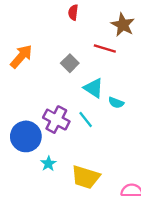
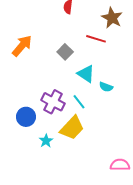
blue circle: (26, 136) -> (26, 117), size x0.7
yellow trapezoid: (86, 177) -> (72, 128), moved, turned -64

